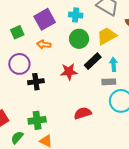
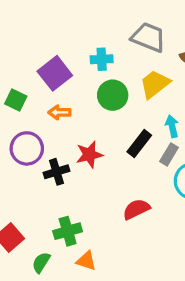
green square: (17, 32) -> (16, 100), turned -32
black rectangle: (93, 61) -> (139, 144), moved
red star: (69, 72) -> (89, 155), moved
gray rectangle: (109, 82) -> (169, 154), turned -48

